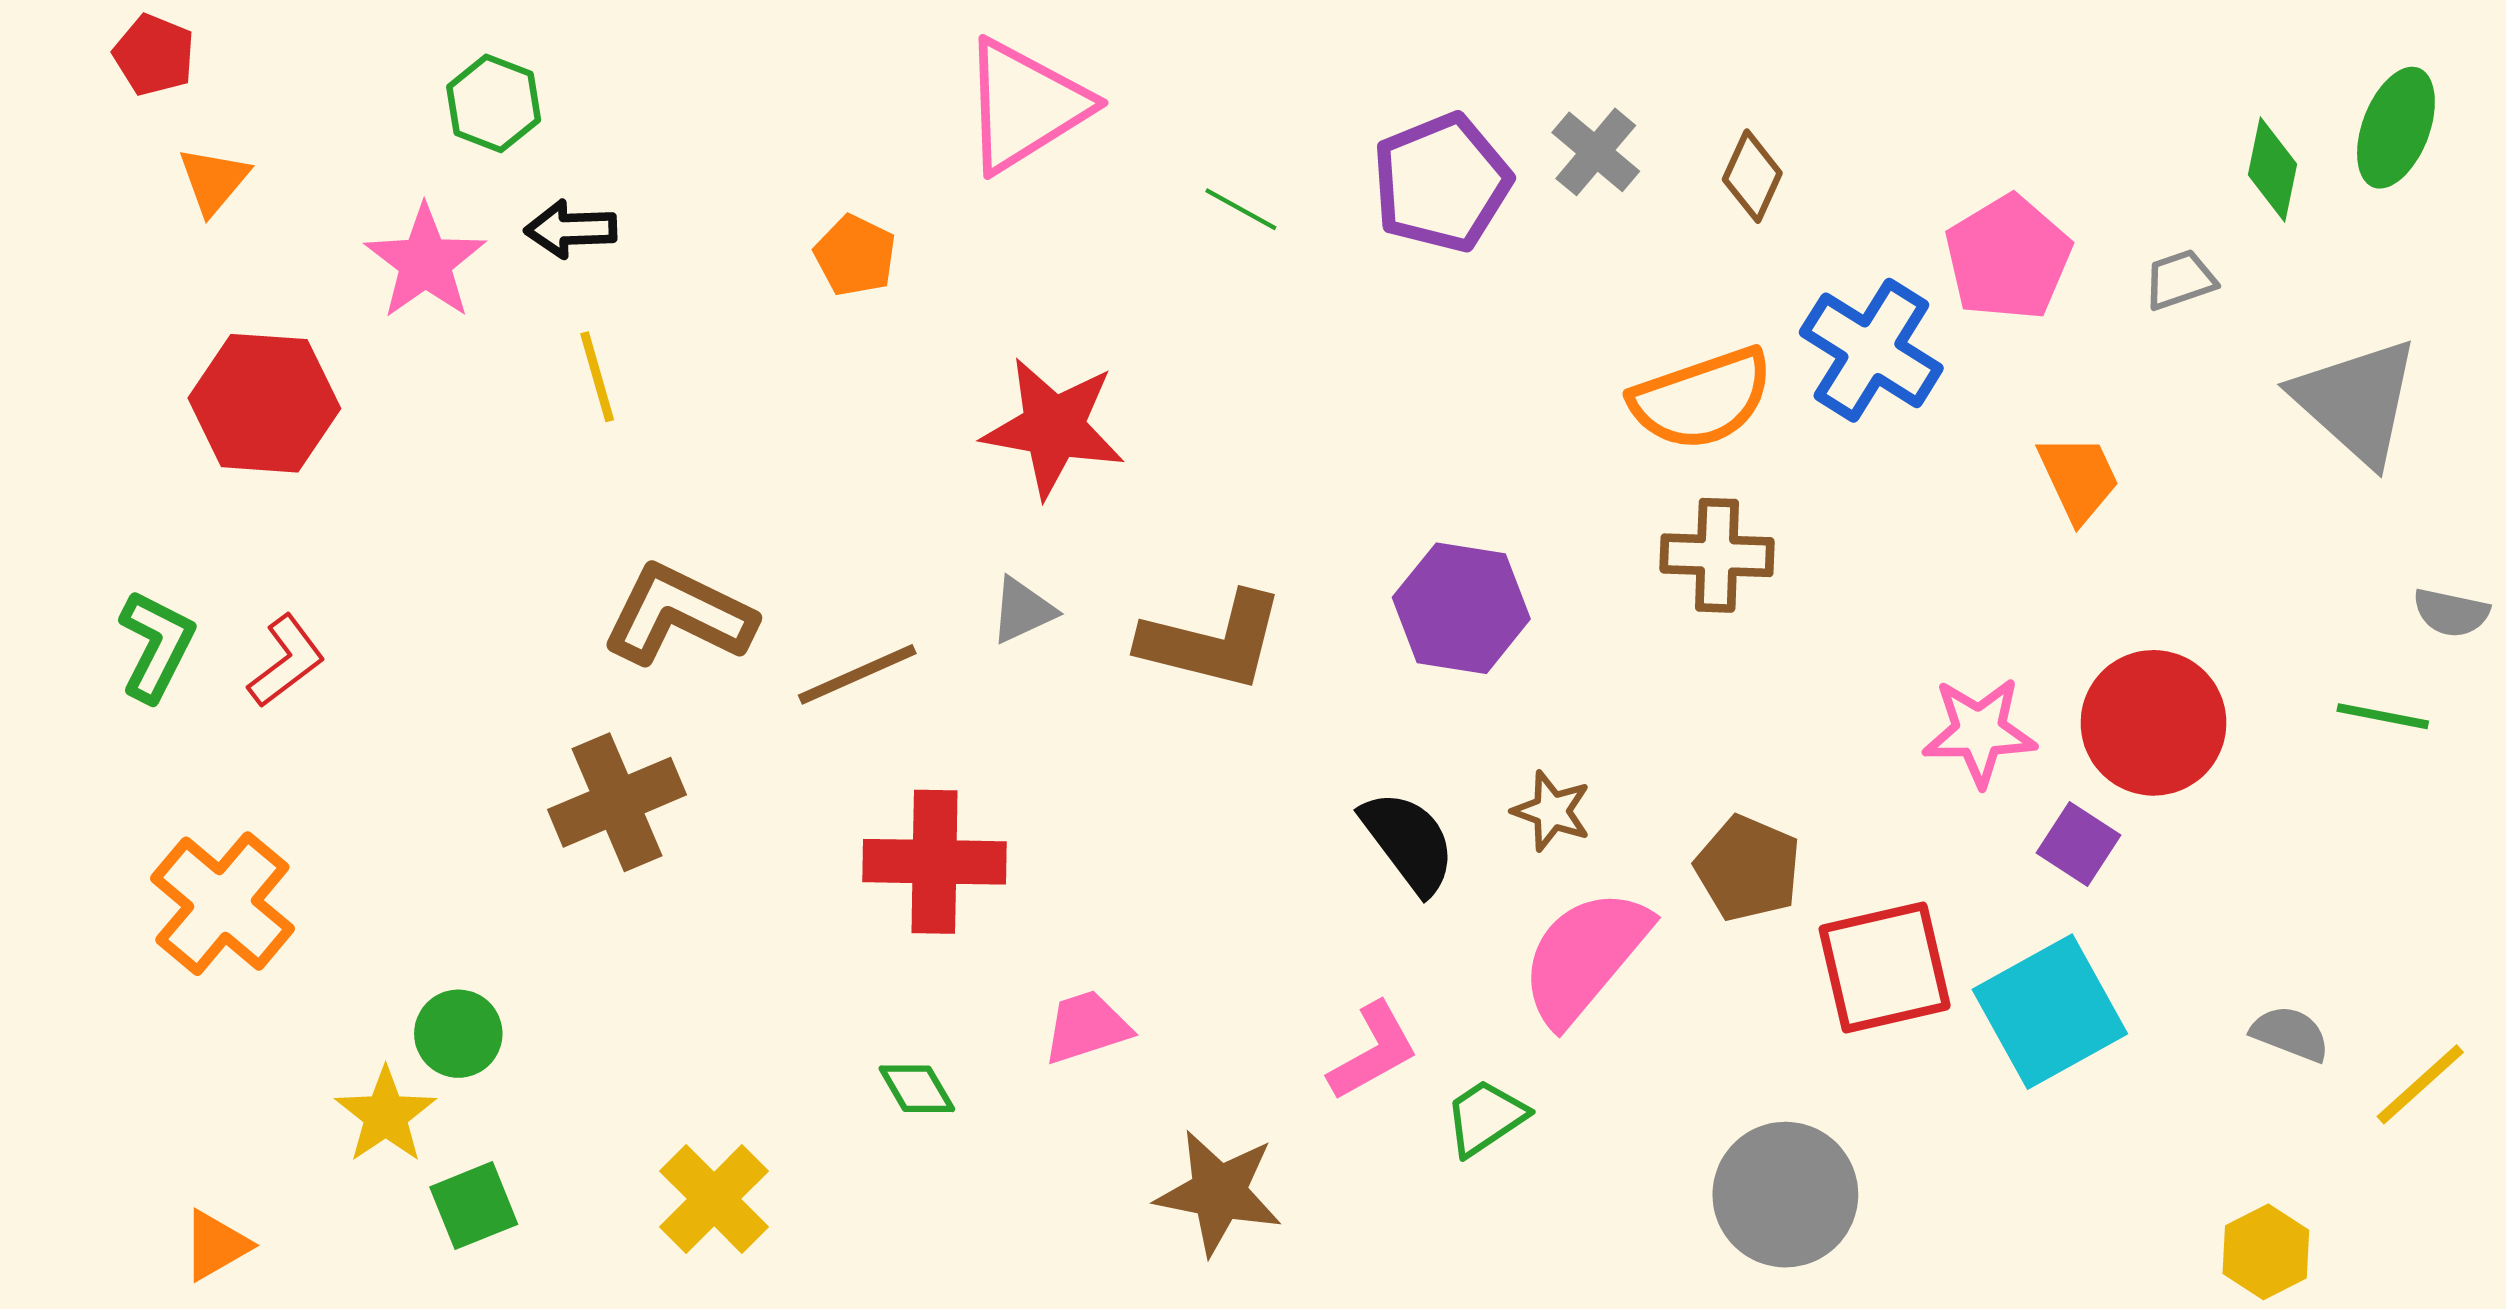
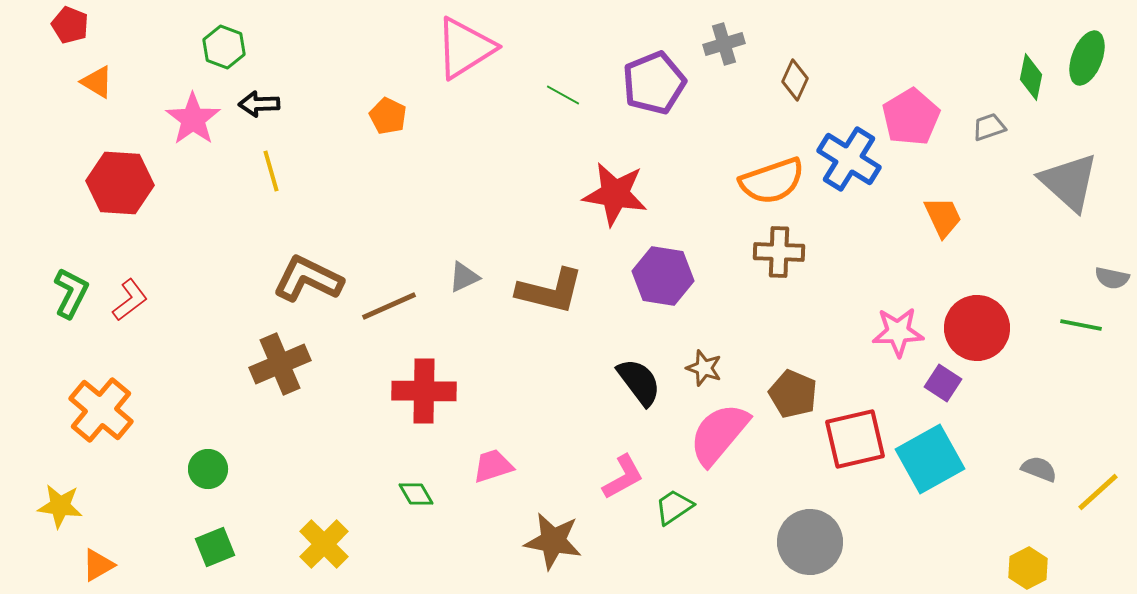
gray cross: (1596, 152) -> (724, 44), moved, turned 33
orange triangle: (214, 181) -> (97, 82), turned -39
red star: (1054, 427) -> (615, 194), moved
yellow star: (386, 1115) -> (60, 506), moved, turned -30

